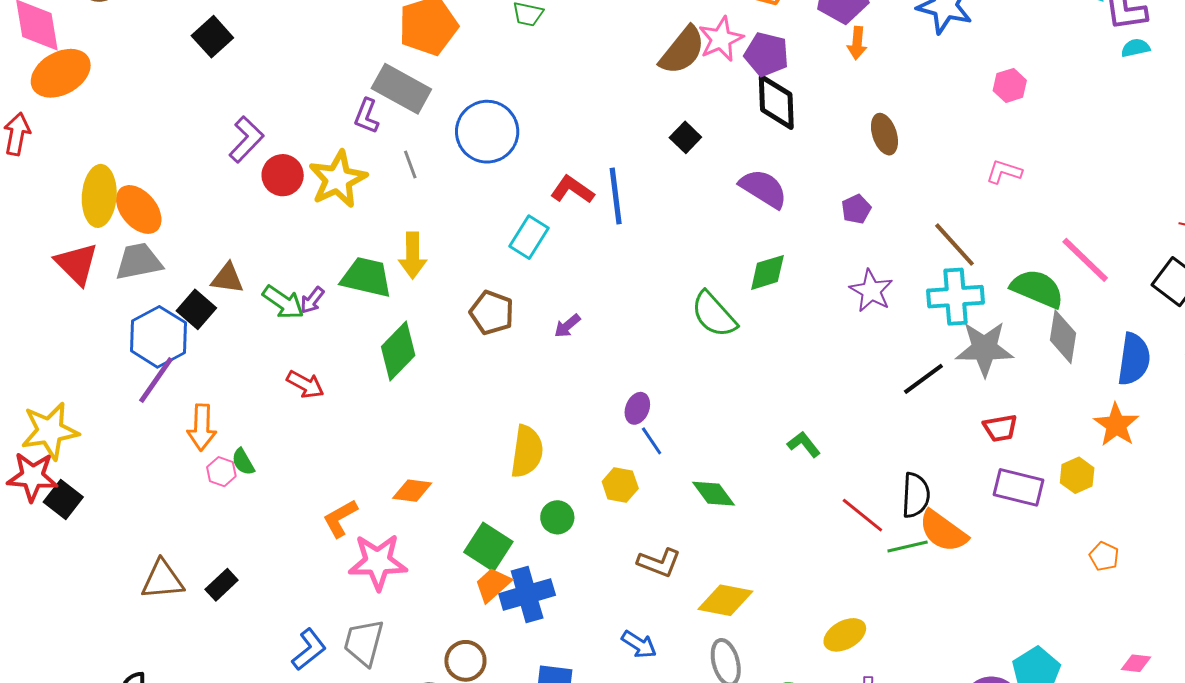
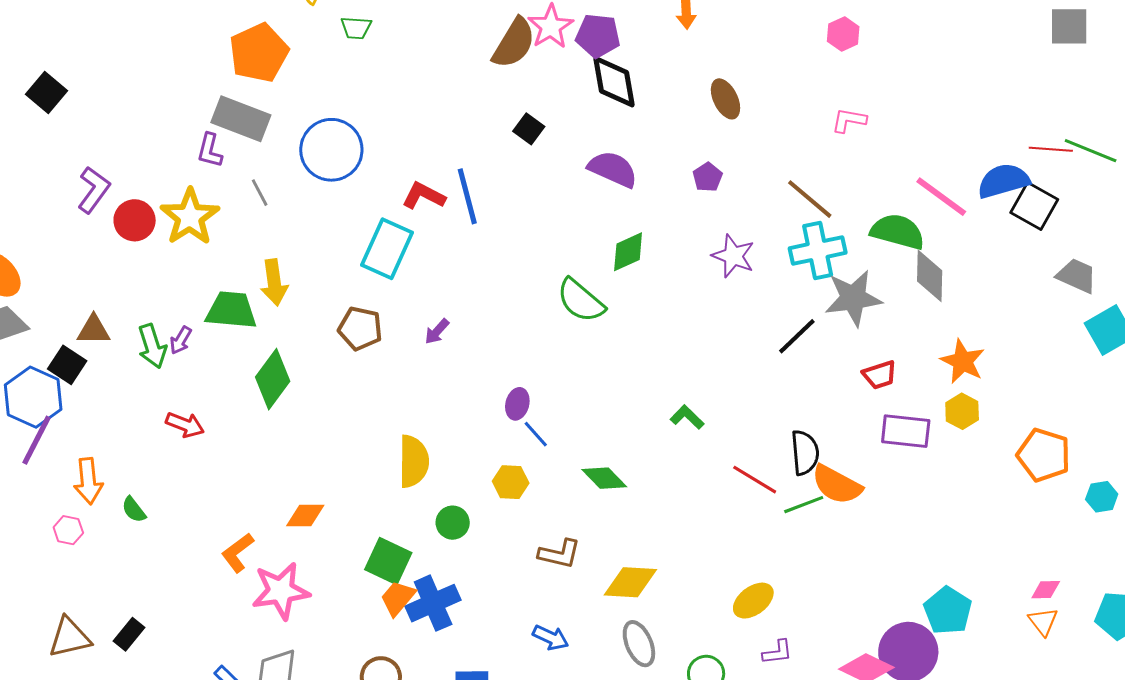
cyan rectangle: (529, 237) -> (387, 249), size x1.4
green arrow: (283, 302) -> (152, 346), turned 45
blue semicircle: (1134, 359) -> (1003, 181), moved, turned -106
orange star: (1116, 425) -> (963, 361), moved
pink hexagon: (221, 472) -> (68, 530), moved
orange pentagon: (1104, 556) -> (1044, 455), moved, size x1.8

